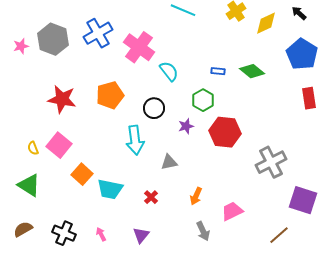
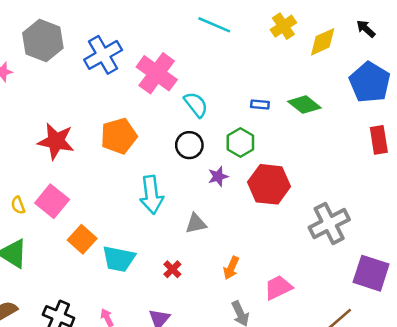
gray hexagon: (53, 39) -> (43, 41), moved
black circle: (154, 108) -> (189, 145), moved

